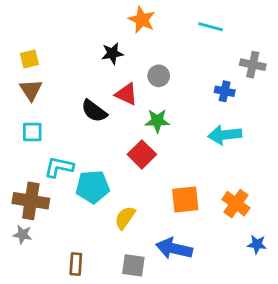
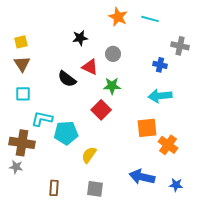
orange star: (142, 20) -> (118, 17), moved
orange square: (185, 199) -> (147, 128), moved
blue star: (257, 244) -> (176, 185), moved
blue arrow: (174, 249) -> (142, 177), moved

